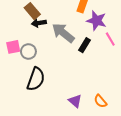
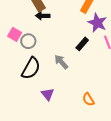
gray arrow: (63, 33) -> (61, 62), moved, size x0.7
pink square: (13, 47) -> (15, 34), turned 32
purple triangle: (75, 101) -> (48, 94), moved

